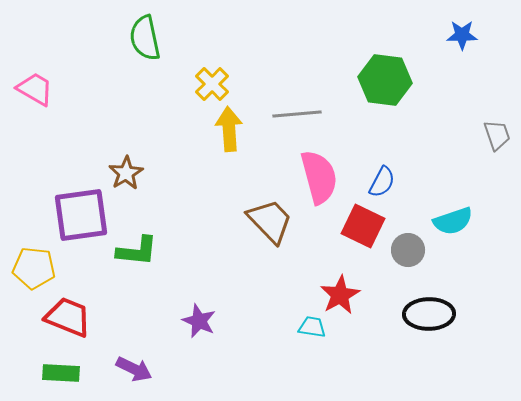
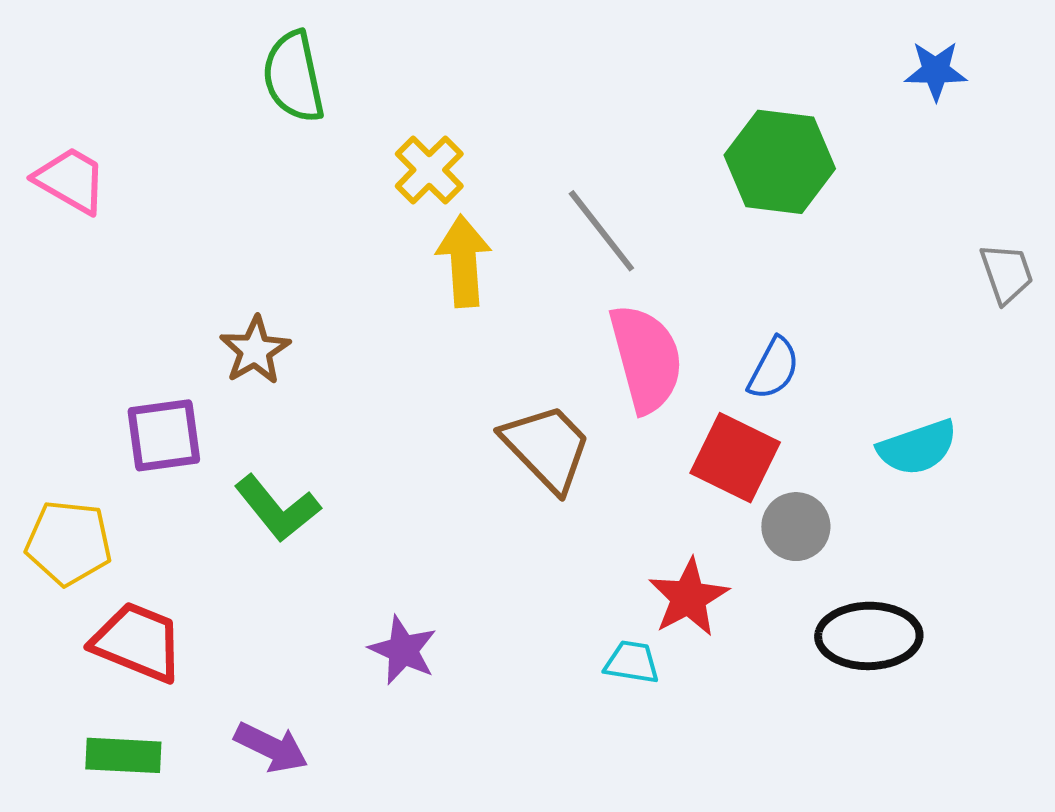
gray line: (297, 114) -> (601, 231), turned 57
purple square: (81, 215) -> (164, 435), size x0.7
gray circle: (408, 250) -> (796, 527), moved
green L-shape: (137, 251) -> (277, 508), turned 45

